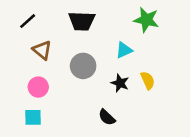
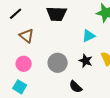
gray circle: (83, 66) -> (58, 63), moved
cyan square: (33, 117) -> (20, 87), turned 32

